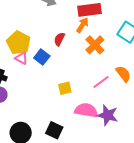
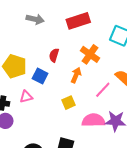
orange arrow: (82, 25) -> (76, 75), moved
pink triangle: (21, 58) -> (26, 97), moved, turned -32

